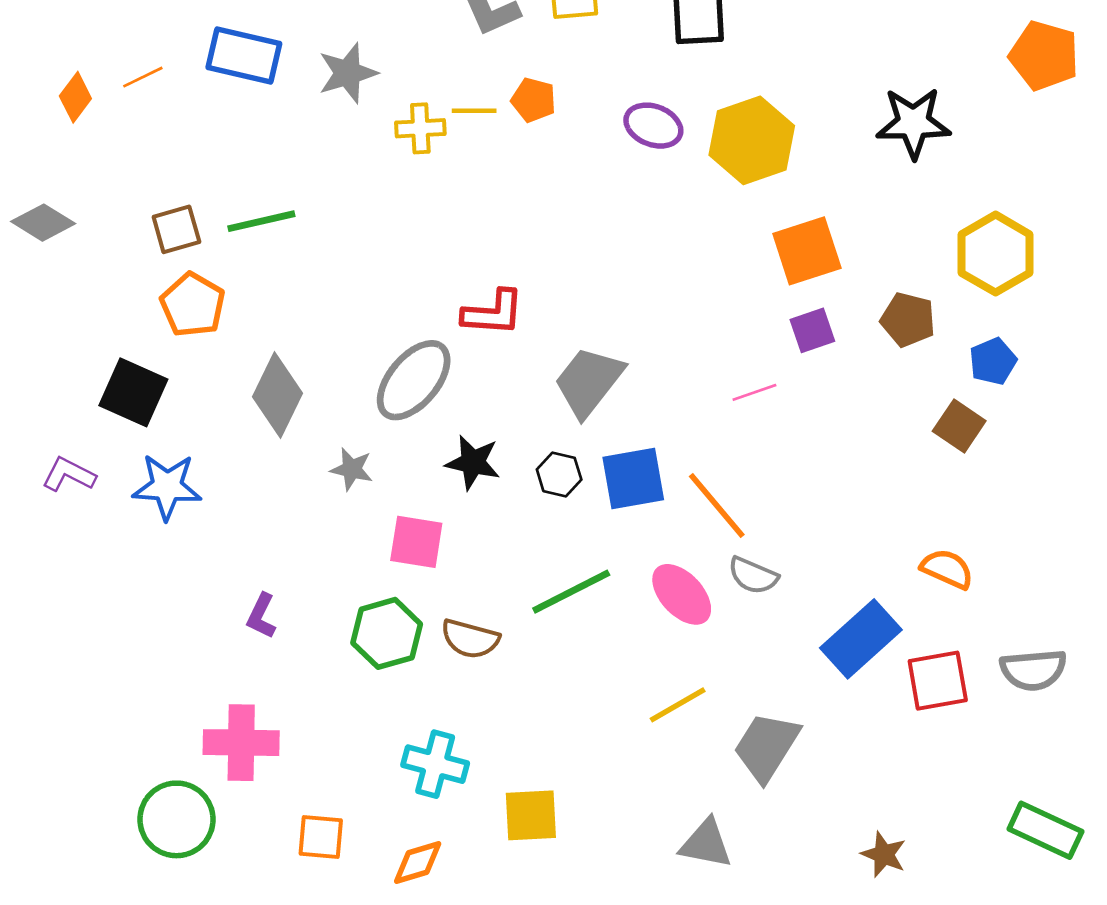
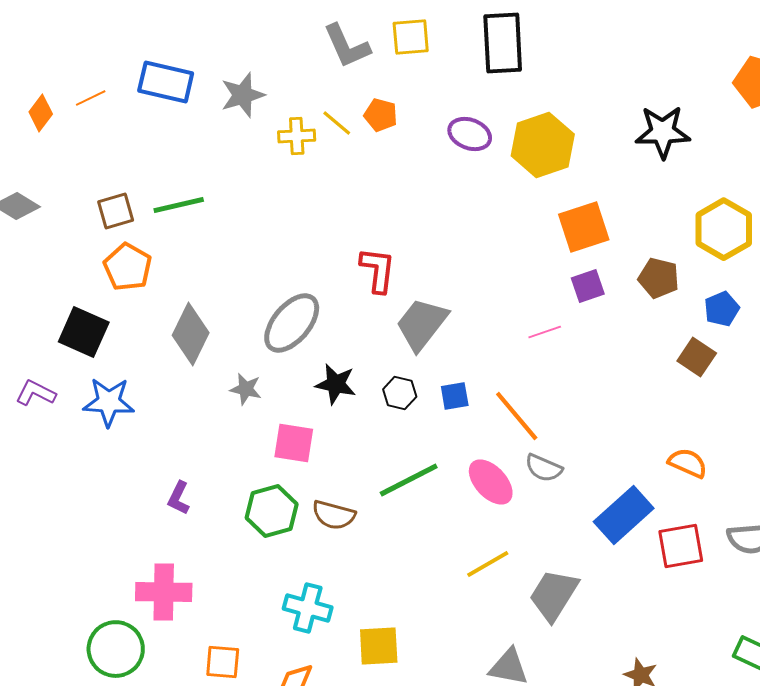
yellow line: (474, 111) -> (337, 123), turned 40
red L-shape: (493, 313) -> (378, 270), moved, turned -87
blue square: (633, 479) -> (455, 396), size x0.6

